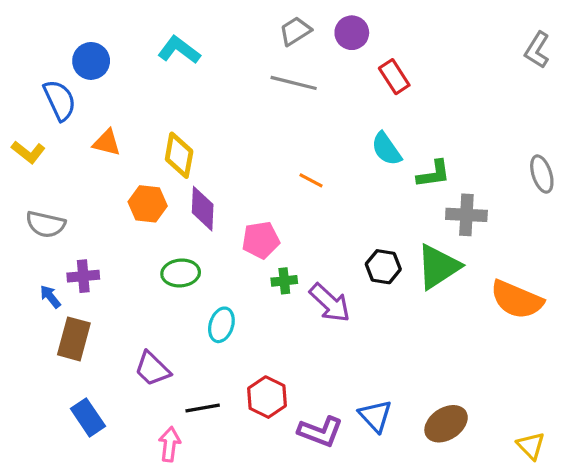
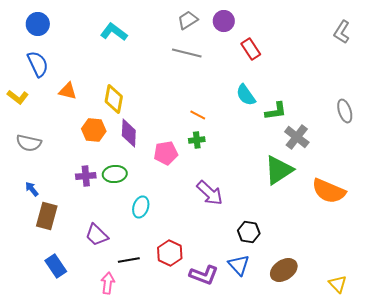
blue circle: (91, 61) -> (38, 24), moved
gray cross: (466, 215) -> (297, 137), turned 35
black hexagon: (383, 267) -> (249, 232), moved
purple cross: (83, 276) -> (86, 176), moved
green cross: (284, 281) -> (197, 140), moved

